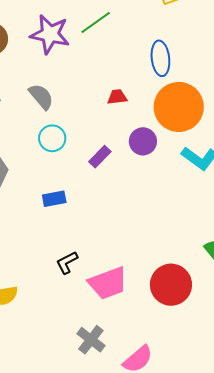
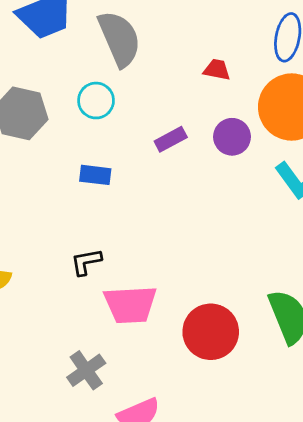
gray semicircle: (41, 97) -> (119, 39), size x1.5
cyan circle: (52, 138) -> (96, 101), moved

